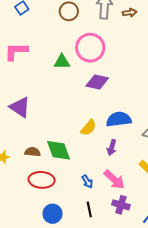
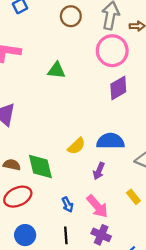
pink circle: (90, 48) -> (112, 51), moved
purple diamond: (97, 82) -> (118, 88), moved, turned -50
red ellipse: (42, 180) -> (18, 197), turned -35

